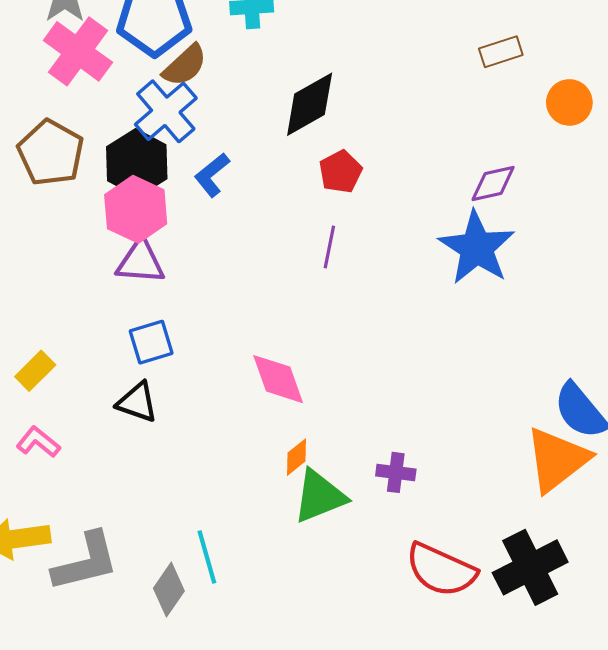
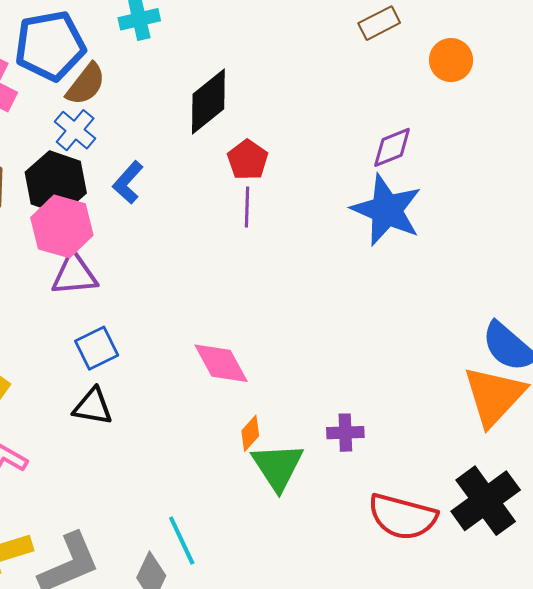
blue cross: (166, 111) -> (75, 130), size x0.7
purple line: (329, 247) -> (247, 207), moved
green triangle: (319, 496) -> (278, 466), turned -32

